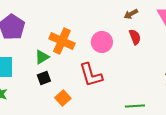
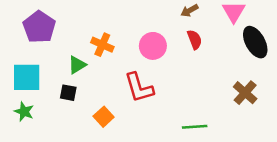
orange cross: (62, 41) -> (102, 45), size x0.7
black square: (44, 78) -> (68, 93), moved, turned 32

